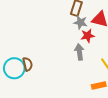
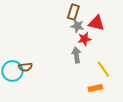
brown semicircle: (27, 64) -> (25, 67), turned 96

